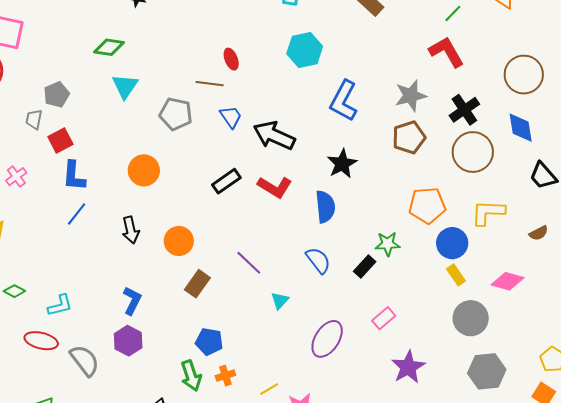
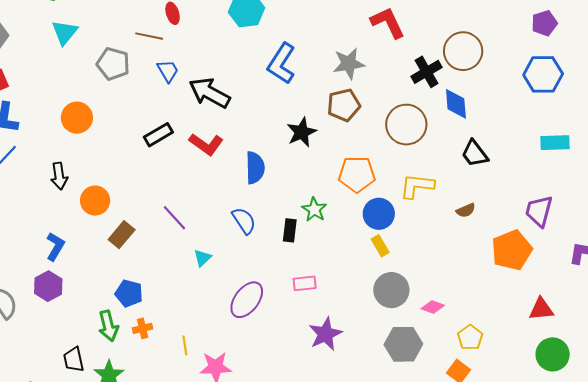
black cross: (464, 110) -> (427, 72), moved
black star: (342, 164) -> (302, 132), moved
orange circle: (179, 241) -> (95, 201), moved
green star: (388, 244) -> (314, 209), turned 30
black rectangle: (365, 266) -> (290, 230), turned -40
pink diamond: (508, 281) -> (433, 307), moved, size x0.7
pink rectangle: (384, 318) -> (305, 283), turned 30
yellow line: (269, 389) -> (185, 345), turned -72

